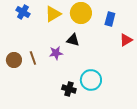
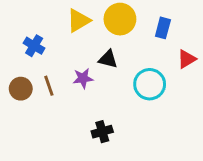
blue cross: (23, 12) -> (34, 46), moved
cyan circle: (91, 80) -> (150, 84), moved
black cross: (69, 89) -> (102, 132), turned -32

